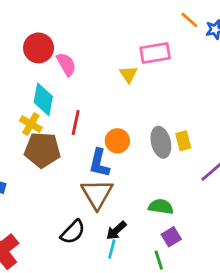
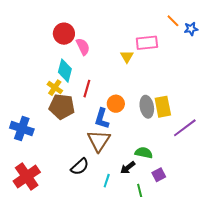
yellow rectangle: (183, 141) -> (163, 107), size x1.5
black arrow: (116, 231) -> (128, 168), moved
purple square: (171, 237) -> (159, 175), moved

